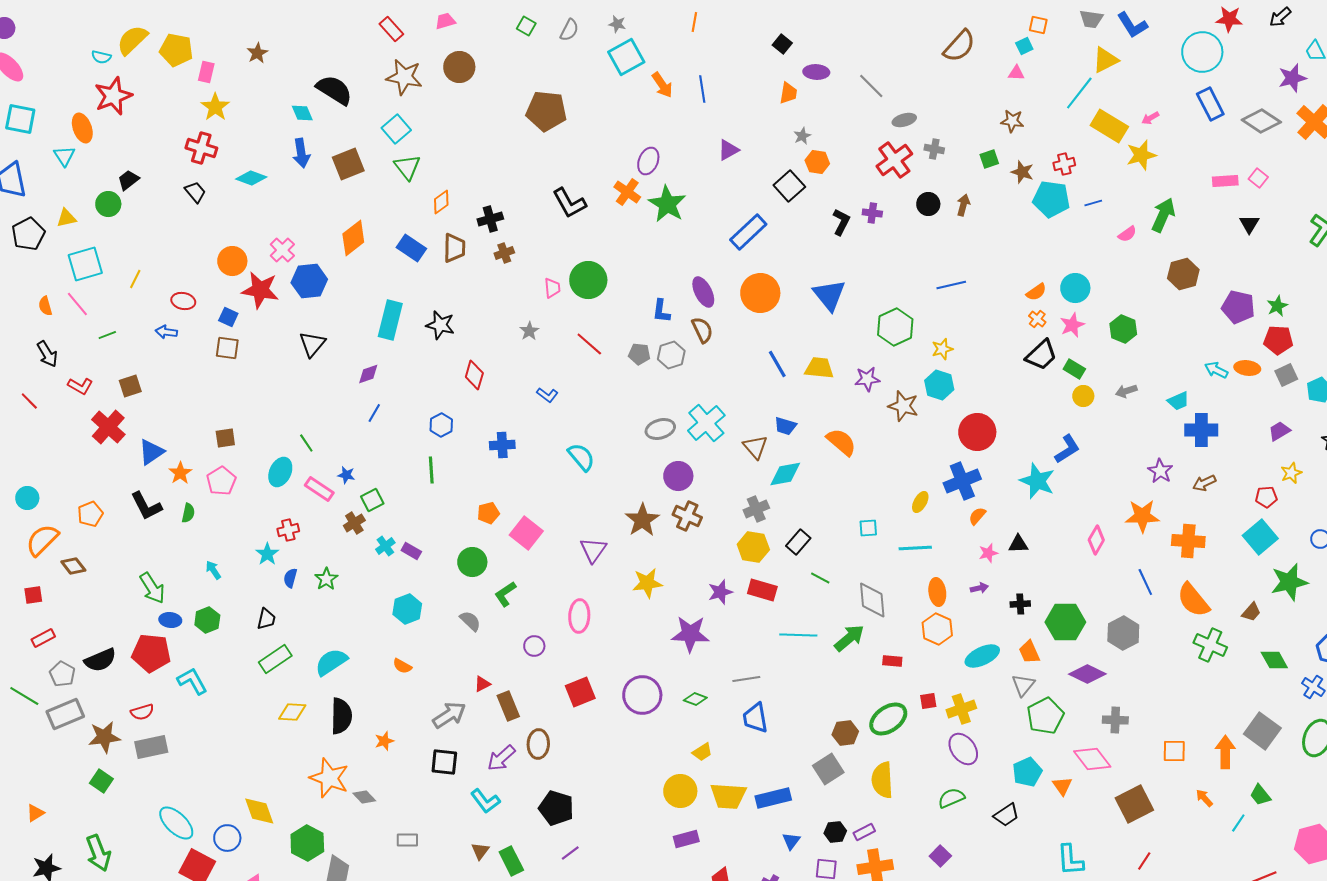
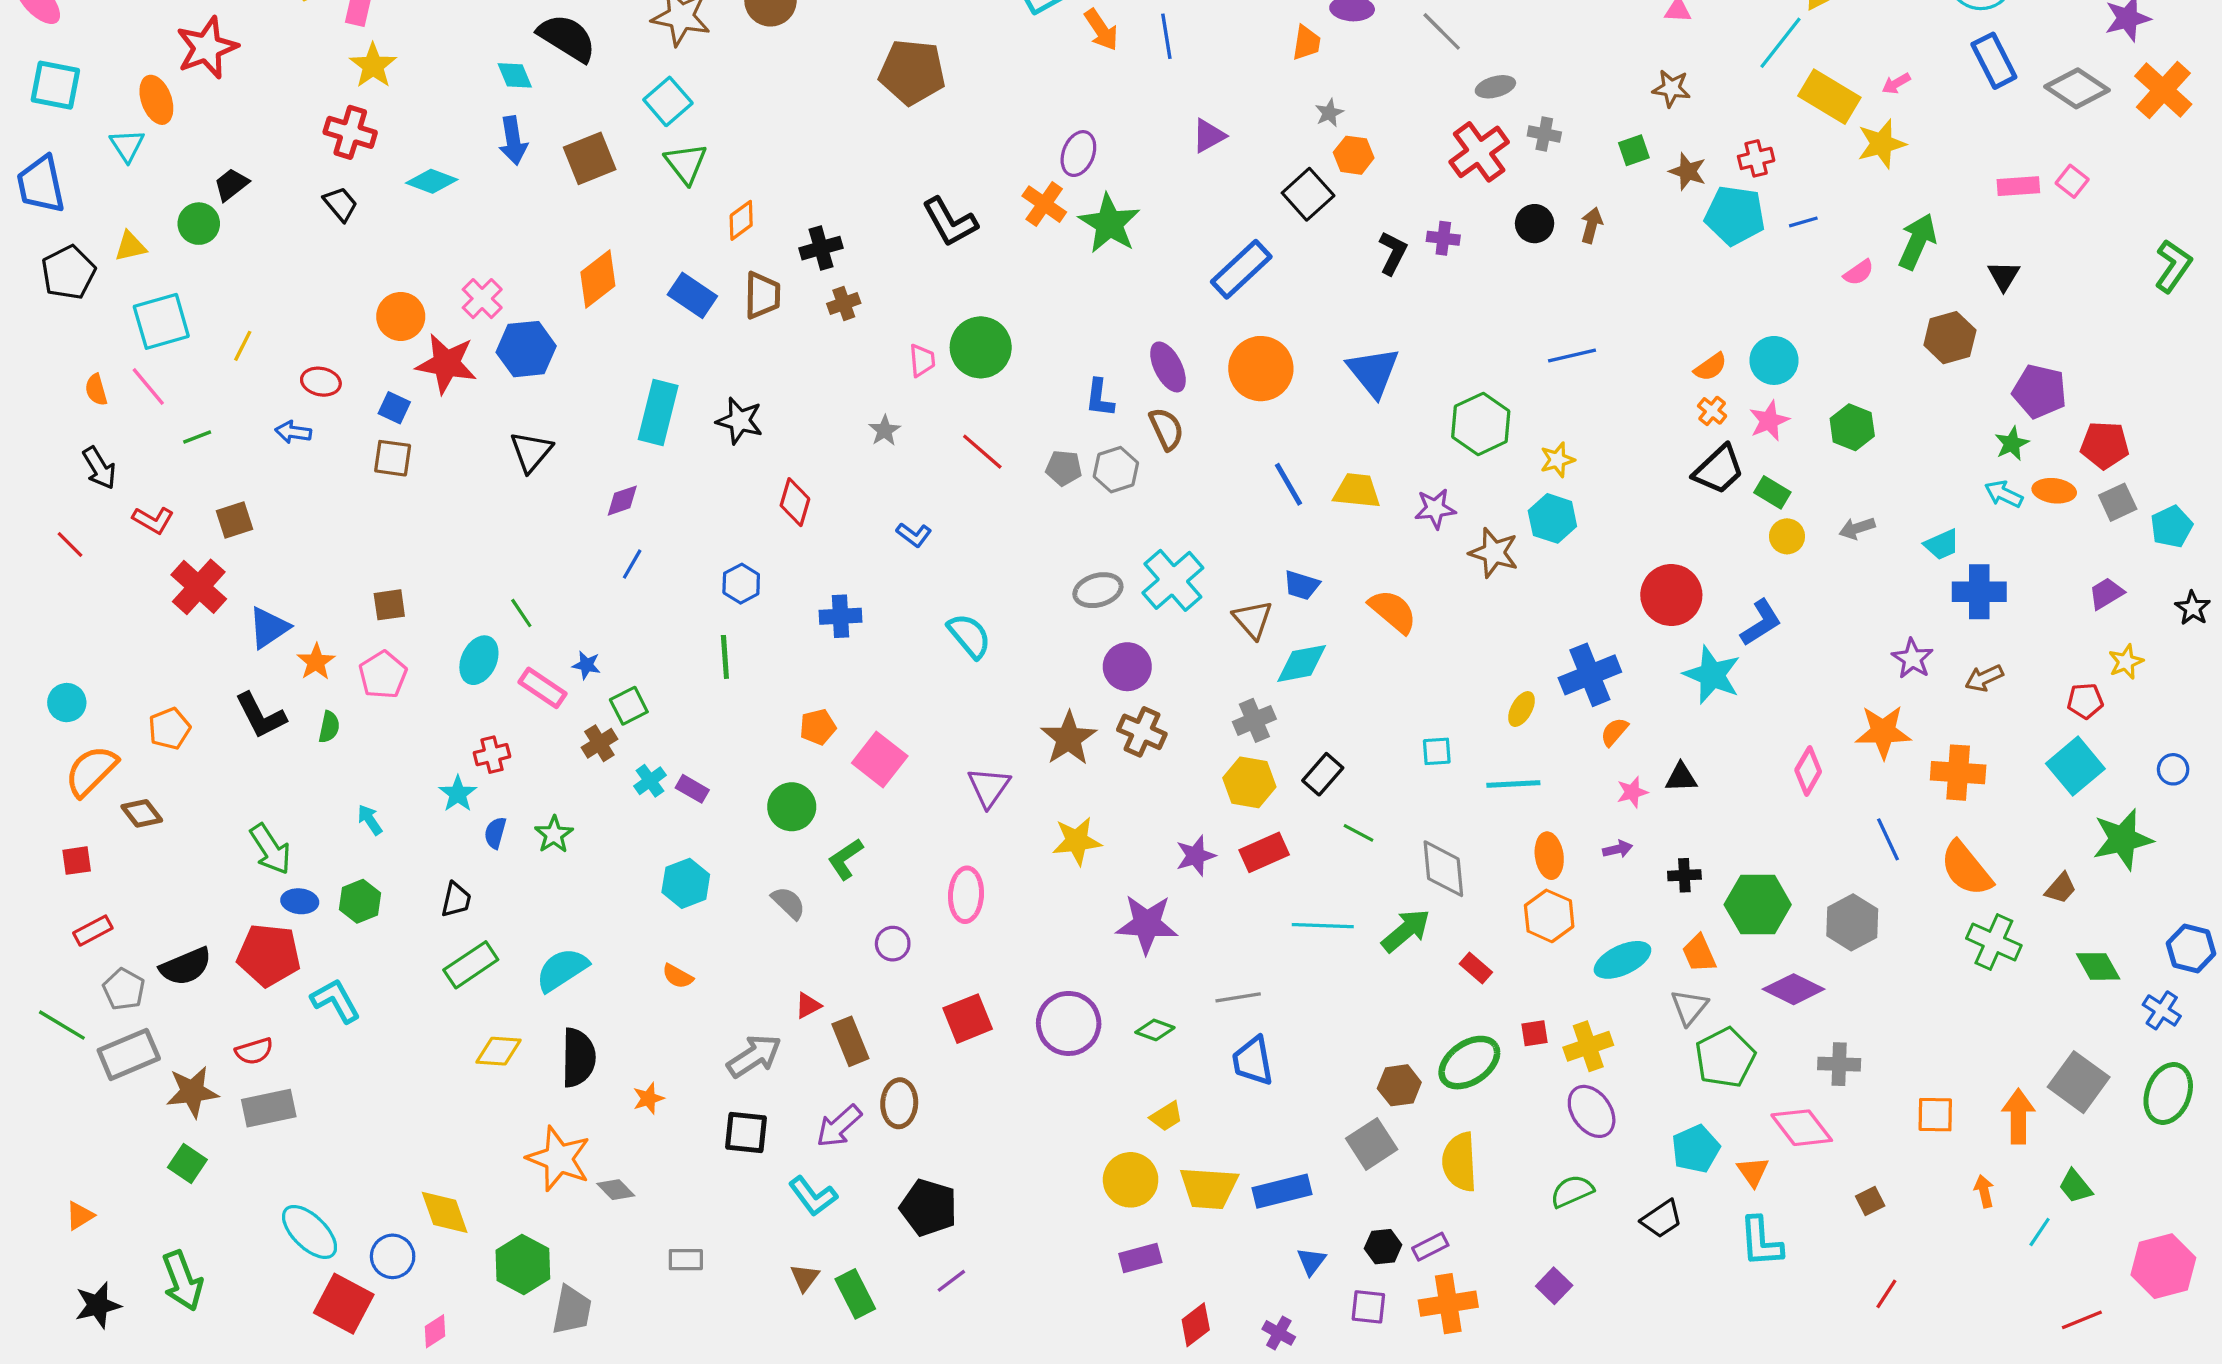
black triangle: (1249, 224) -> (2004, 276), moved
green star: (1277, 306) -> (2012, 444), moved
red circle: (977, 432) -> (1671, 595), moved
red rectangle: (762, 590) -> (1264, 852), turned -40
red rectangle: (892, 661) -> (1476, 968), turned 36
orange arrow: (1204, 798) -> (1984, 1191), turned 30
brown square: (1134, 804) -> (1870, 1201), size x0.5
cyan L-shape: (1070, 860) -> (1761, 1242), moved

